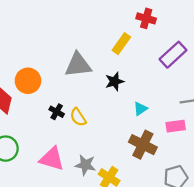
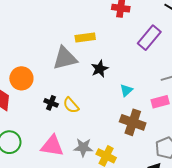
yellow rectangle: (121, 44) -> (85, 37), moved, turned 54

